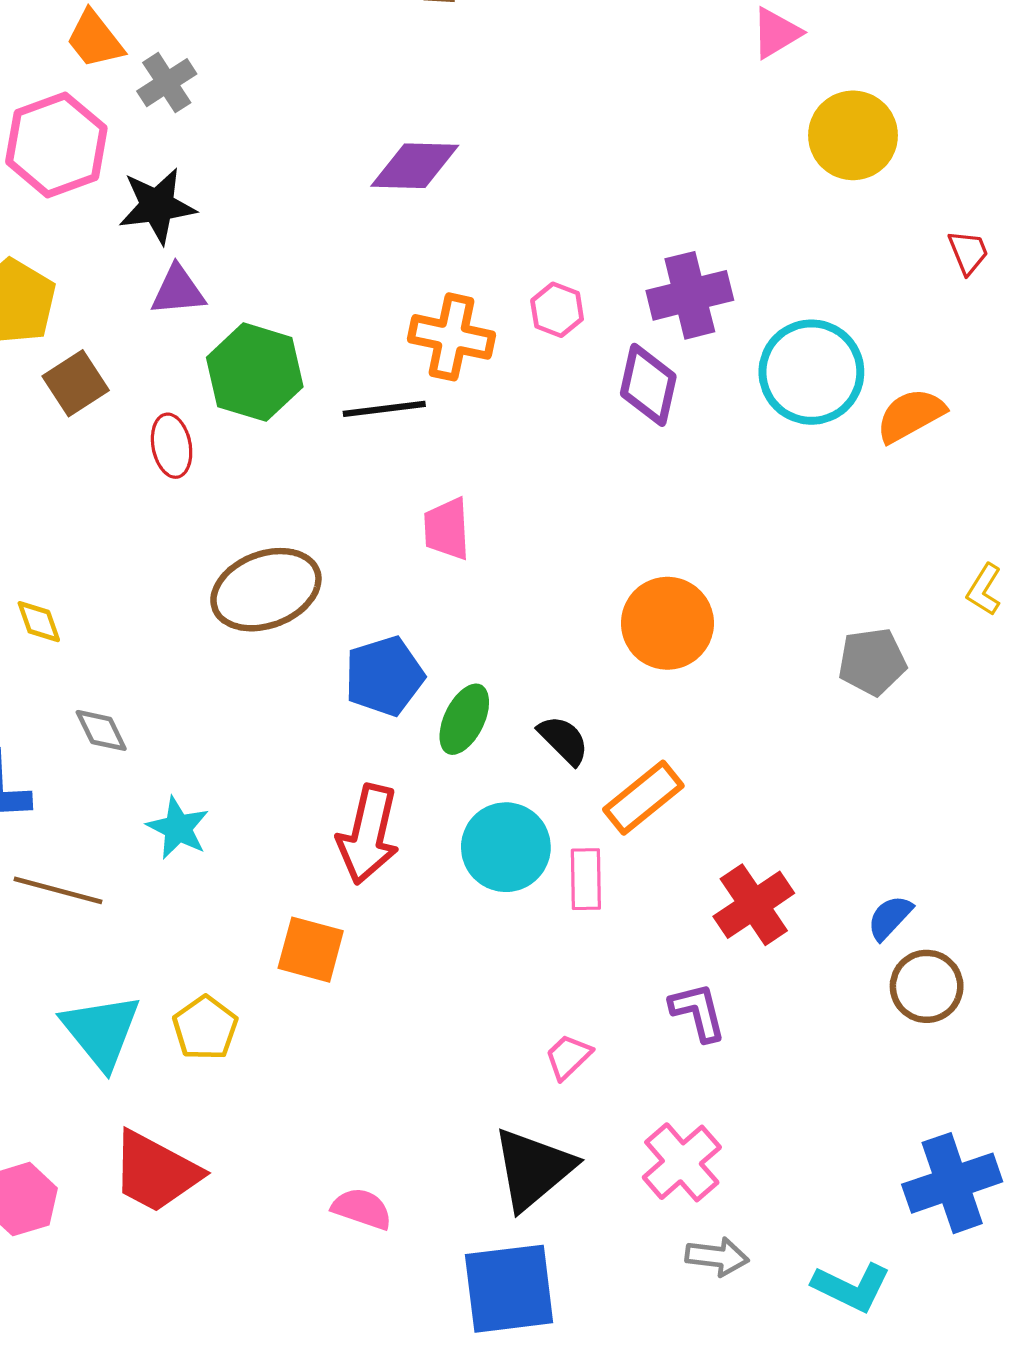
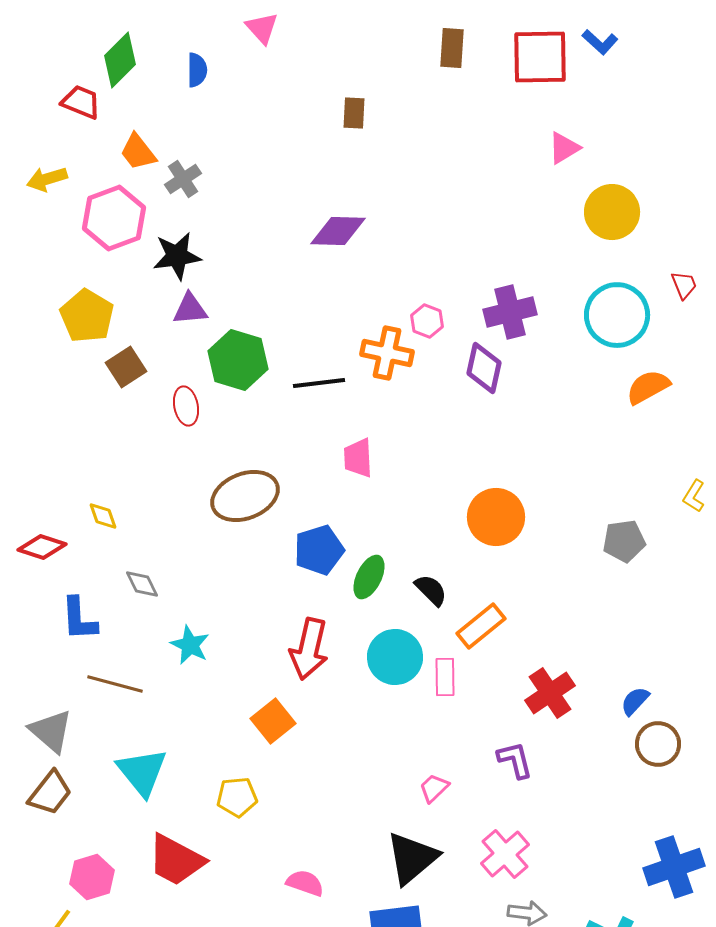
orange cross: (451, 337) -> (387, 353), moved
cyan circle: (811, 372) -> (617, 315), moved
orange square: (311, 950) -> (273, 721), turned 36
yellow pentagon: (205, 1028) -> (237, 797), moved, turned 30

